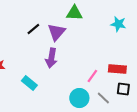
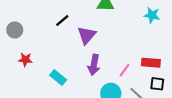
purple triangle: (56, 32) -> (87, 35), moved
purple arrow: (51, 58) -> (94, 65), moved

